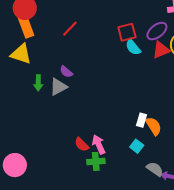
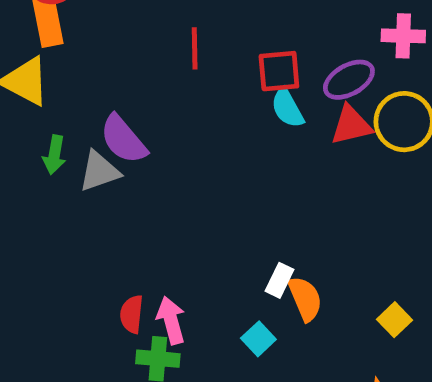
red line: (70, 29) -> (195, 48), moved, turned -54
purple semicircle: (66, 72) -> (123, 139), size x1.6
red semicircle: (82, 145) -> (132, 314), turned 42

